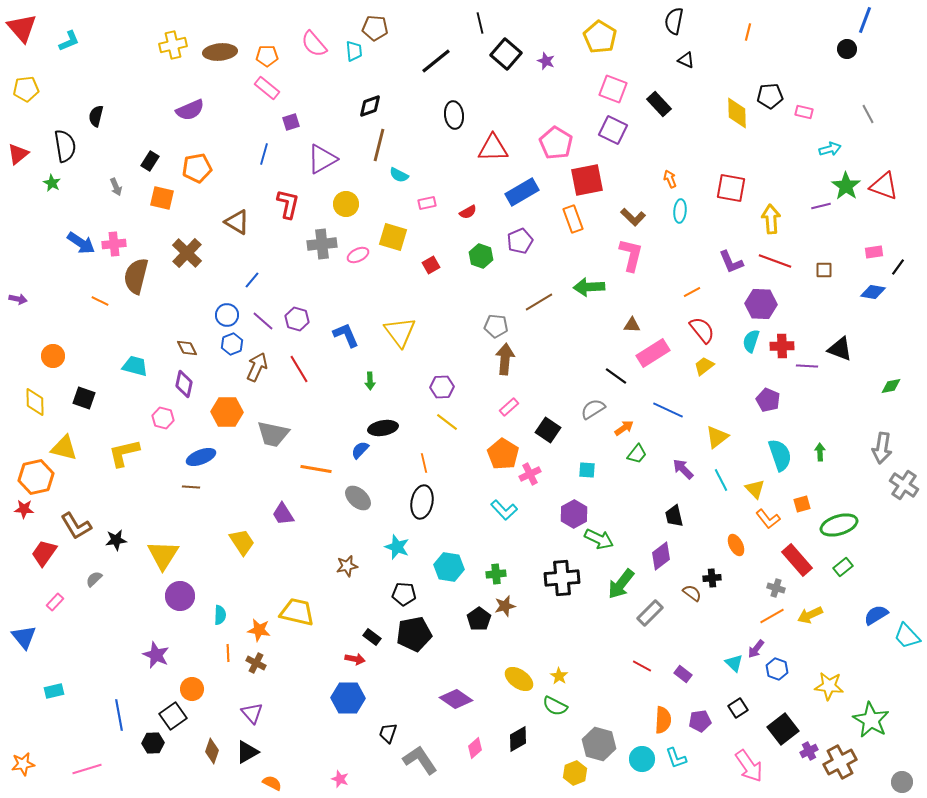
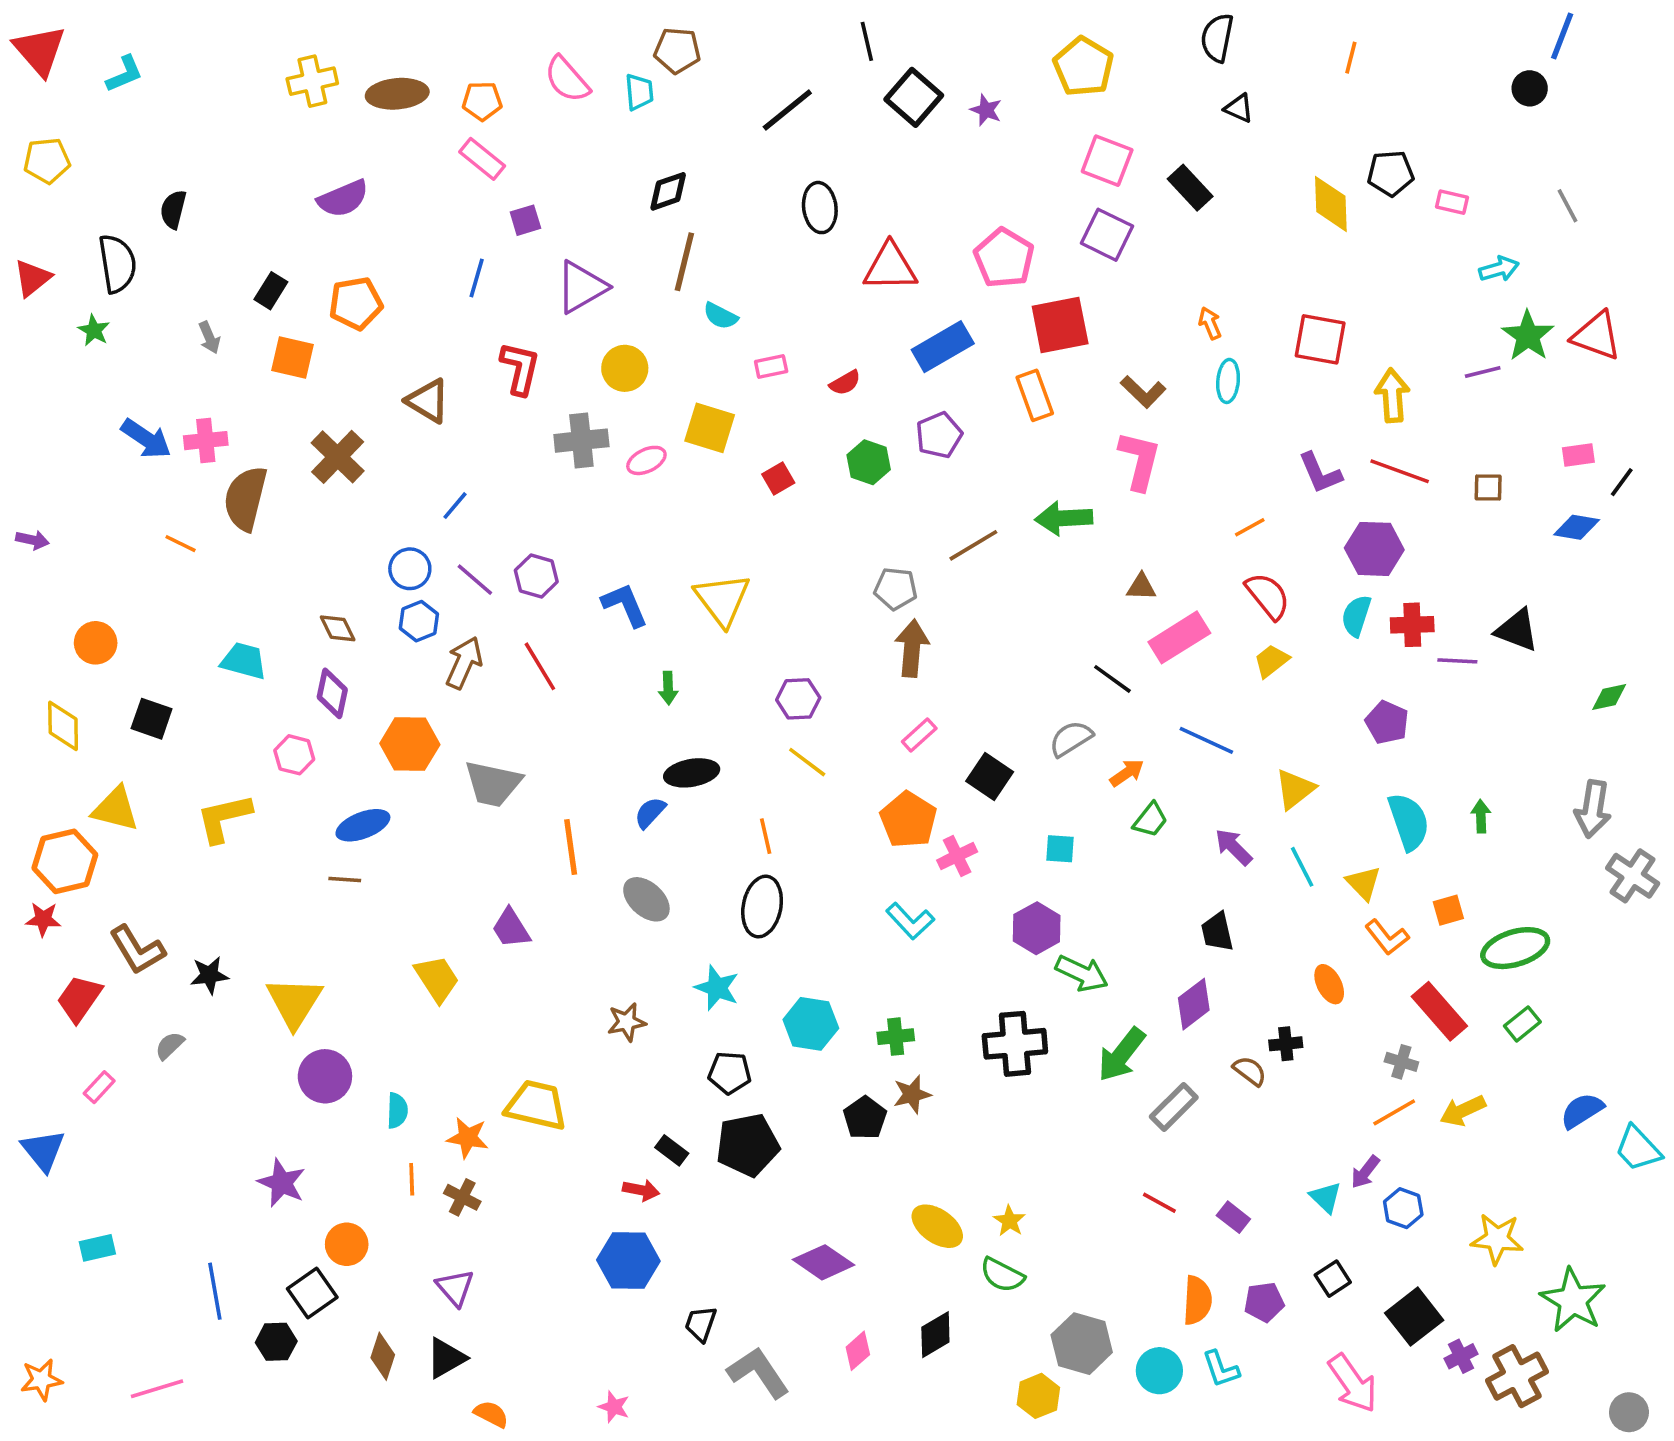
orange line: (316, 469) -> (571, 847), turned 72

